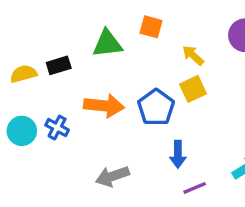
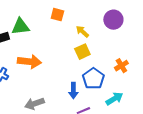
green triangle: (107, 44) -> (20, 27), moved
blue pentagon: (156, 107) -> (93, 79), moved

